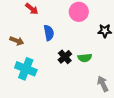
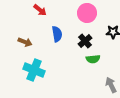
black cross: (65, 57) -> (85, 41), moved

